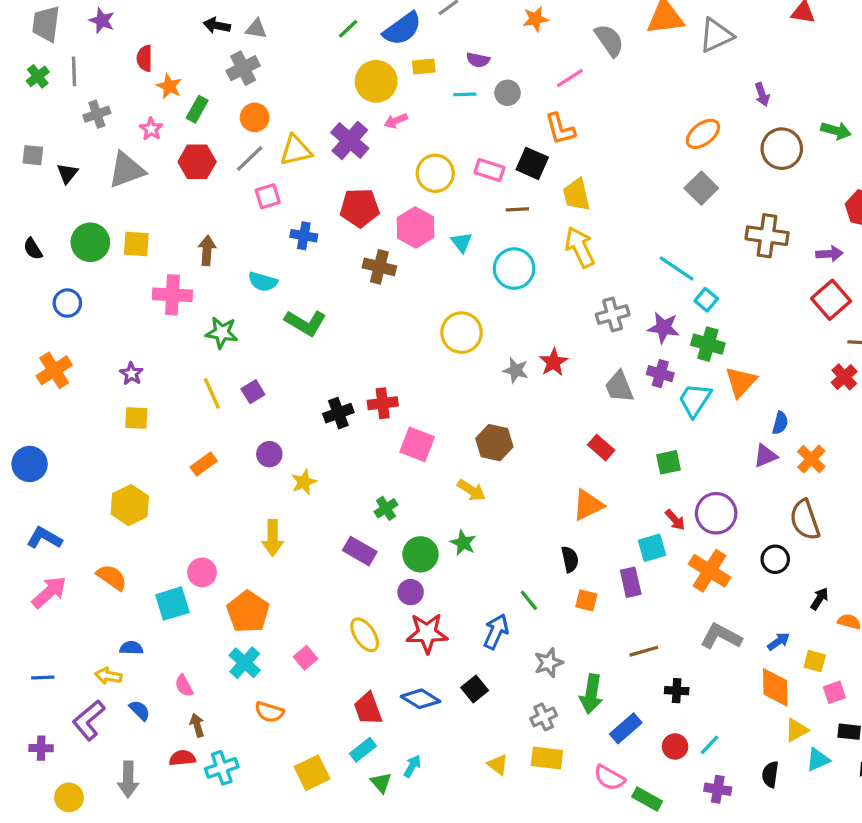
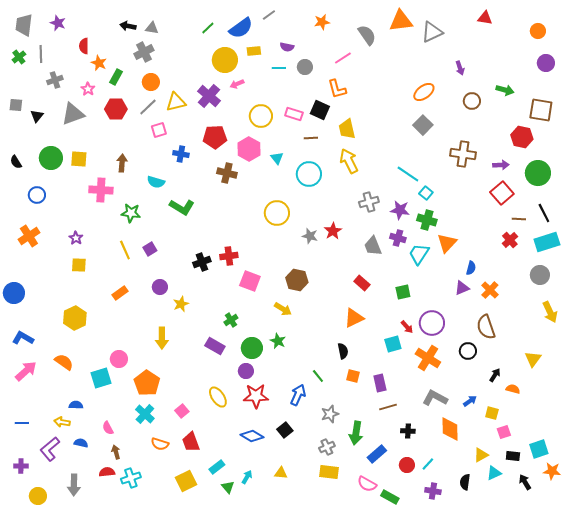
brown circle: (782, 149) -> (472, 101), size x0.7
purple rectangle: (631, 582) -> (380, 383), moved
orange diamond: (775, 687) -> (450, 429), moved
red trapezoid: (368, 709) -> (191, 442), moved
blue semicircle: (140, 710) -> (81, 443), turned -32
yellow triangle: (498, 765) -> (281, 473), moved, turned -32

